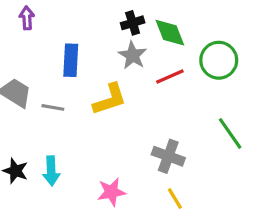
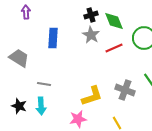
yellow L-shape: (110, 99) -> (92, 96), moved
gray line: (53, 107) -> (44, 84), moved
gray cross: (168, 156) -> (125, 90), moved

